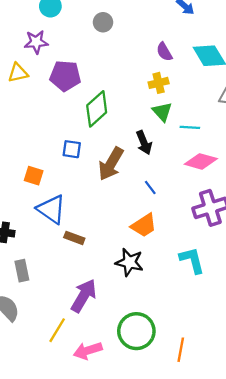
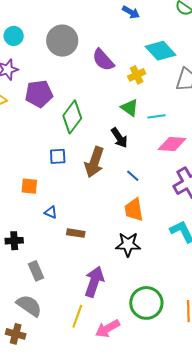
gray circle: (103, 22) -> (62, 41), size x1.8
purple semicircle: (164, 52) -> (103, 60), moved, size x1.4
yellow cross: (159, 83) -> (137, 75), moved
blue triangle: (51, 209) -> (51, 212), size x0.5
orange trapezoid: (144, 225) -> (134, 210), turned 125

